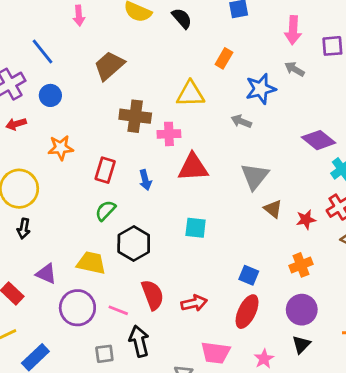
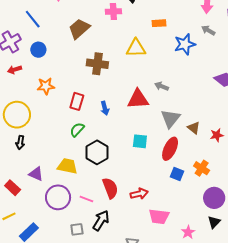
orange rectangle: (224, 58) -> (159, 23), turned 56
gray arrow: (241, 121) -> (162, 86), moved
pink cross: (169, 134) -> (113, 11), moved
gray triangle: (255, 176) -> (170, 118), moved
orange cross: (301, 265) -> (202, 168), moved, turned -35
red ellipse: (247, 312) -> (170, 149), moved
black arrow: (139, 341) -> (101, 220), turned 45
pink trapezoid: (216, 353) -> (159, 217), moved

